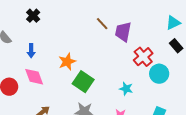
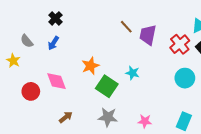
blue arrow: (31, 51) -> (53, 43), moved, turned 32
red cross: (143, 57) -> (180, 44), moved
cyan star: (126, 89) -> (132, 73), moved

